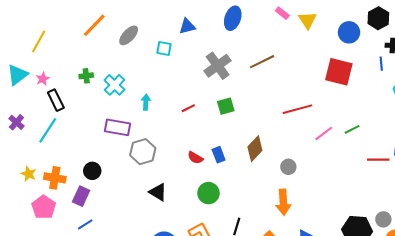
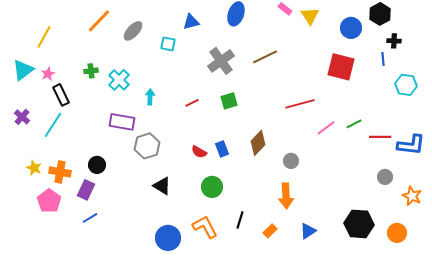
red line: (378, 160) -> (380, 137), moved
gray circle: (383, 219) -> (385, 177), moved

